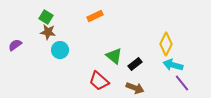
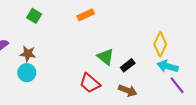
brown star: (48, 32) -> (28, 54), moved
cyan circle: (60, 50) -> (27, 73), moved

